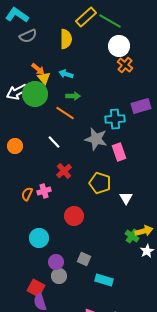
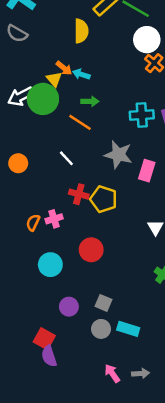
gray semicircle: (28, 36) -> (17, 33), moved, turned 54
orange arrow: (38, 69) -> (64, 68), moved
cyan cross: (115, 119) -> (142, 115), moved
pink rectangle: (119, 152) -> (147, 171), turned 36
red cross: (64, 171) -> (79, 194), turned -35
yellow pentagon: (100, 183) -> (104, 199), moved
cyan circle: (39, 238) -> (50, 265), moved
gray circle: (59, 276) -> (101, 329), moved

